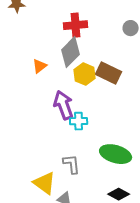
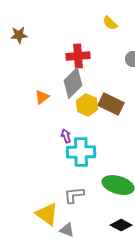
purple arrow: (64, 105) -> (66, 136), size x0.5
cyan cross: (79, 121) -> (81, 152), size x1.6
gray L-shape: (72, 164) -> (74, 195), turned -90

